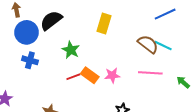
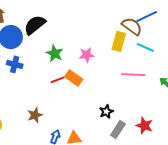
yellow rectangle: (104, 23) -> (119, 41), moved
brown semicircle: (148, 44) -> (132, 26), moved
pink star: (112, 75) -> (87, 55), moved

